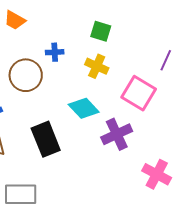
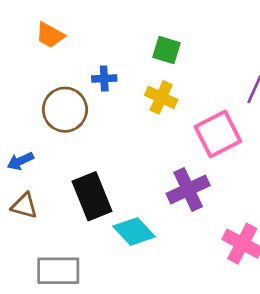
pink square: (139, 93) -> (218, 134), turned 32
cyan diamond: (84, 108) -> (134, 231), moved

